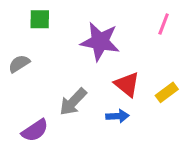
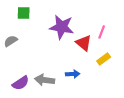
pink line: (164, 24) -> (102, 32), moved
red triangle: (127, 84) -> (84, 43), moved
gray arrow: (73, 102) -> (45, 80), moved, turned 54

